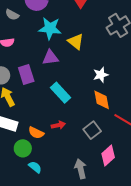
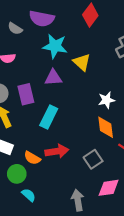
cyan rectangle: (61, 93) -> (49, 117), moved, turned 65
red arrow: (58, 125) -> (57, 151), size x1.5
pink diamond: (108, 155) -> (109, 188), turned 30

